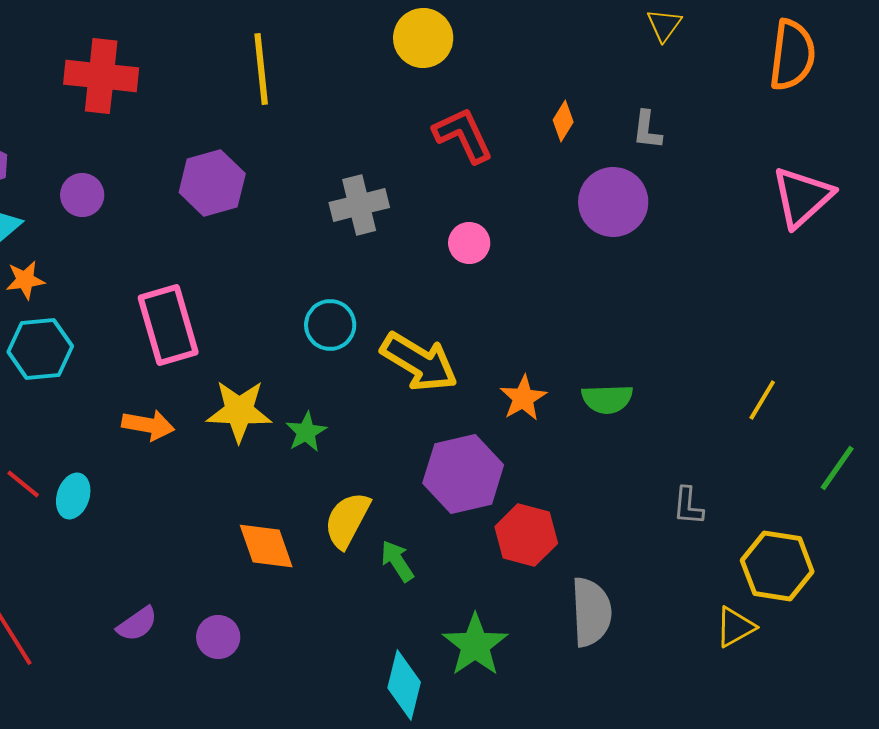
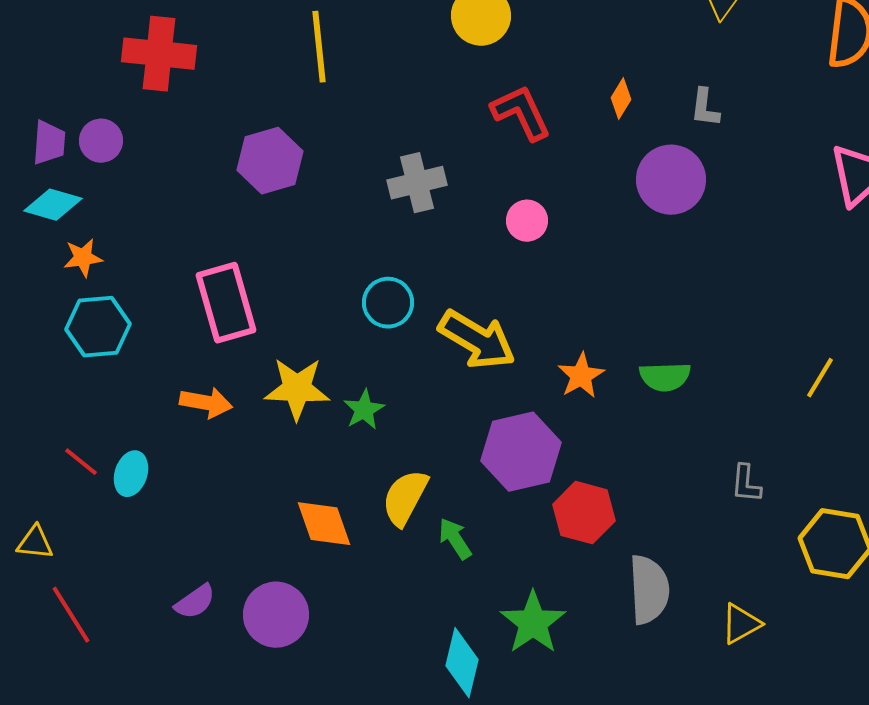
purple circle: (82, 195) -> (101, 141), moved
yellow triangle: (735, 627) -> (741, 624), moved
purple circle: (218, 637) -> (276, 615), size x1.5

